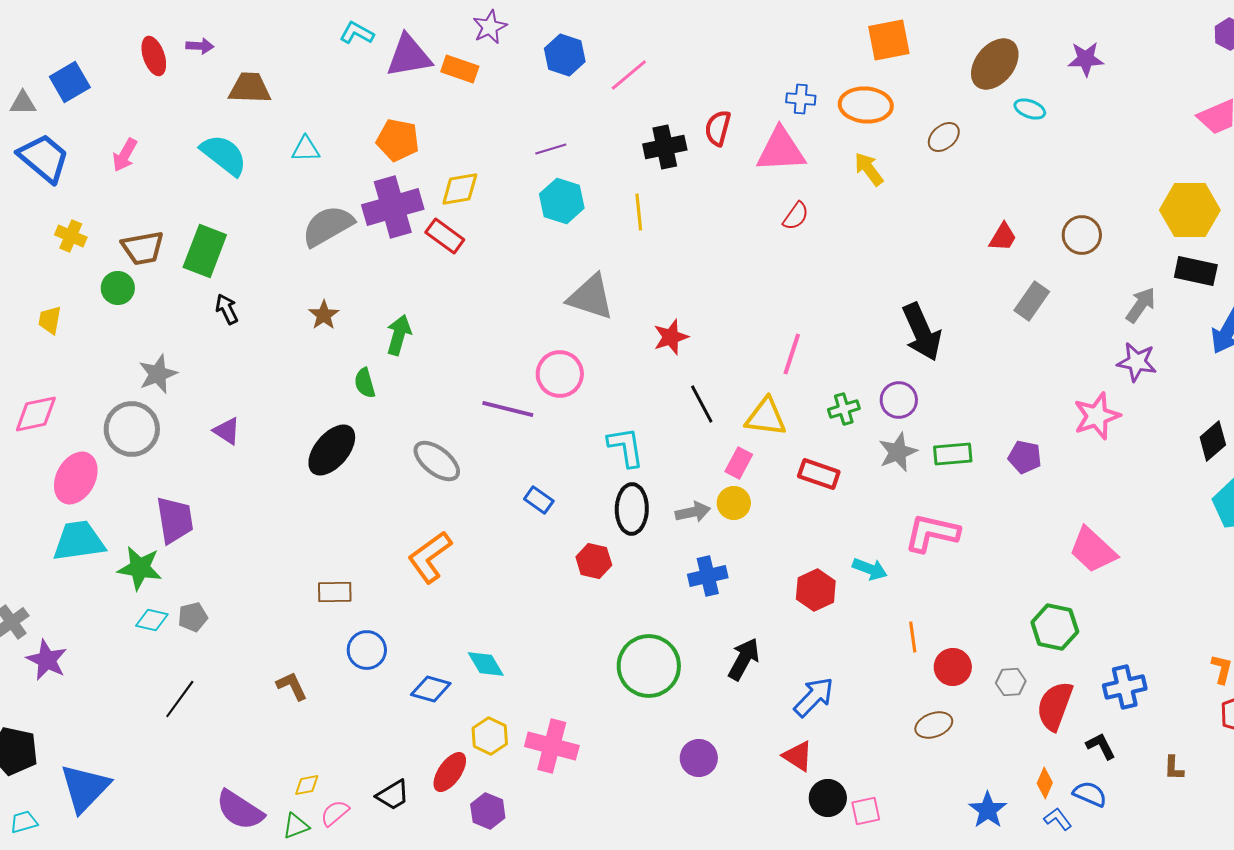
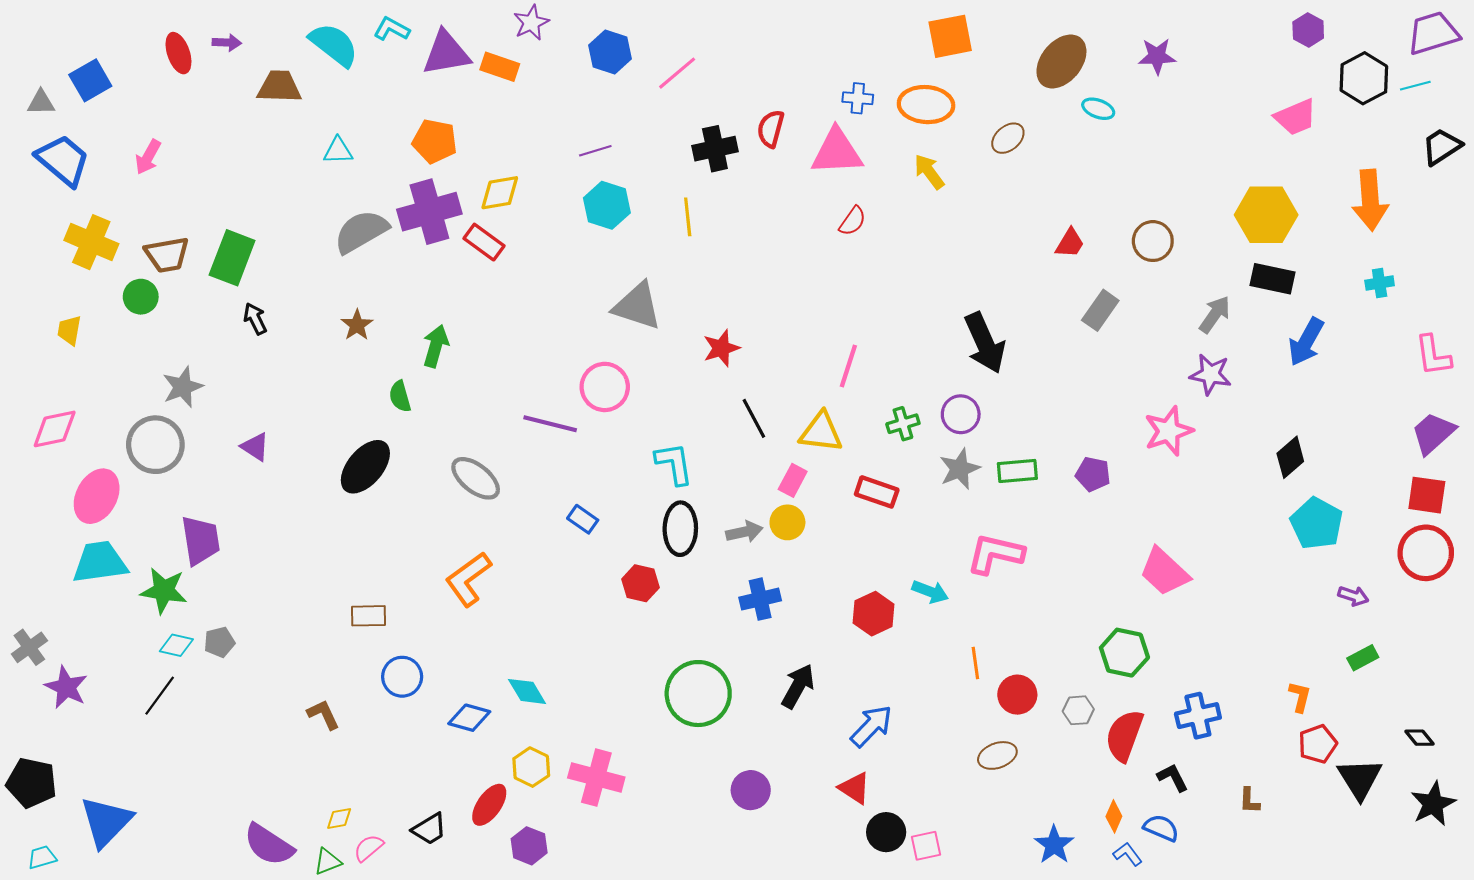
cyan semicircle: (224, 155) -> (334, 45), moved
yellow cross: (71, 236) -> (91, 242), size x1.6
black line: (180, 699) -> (160, 696), moved

